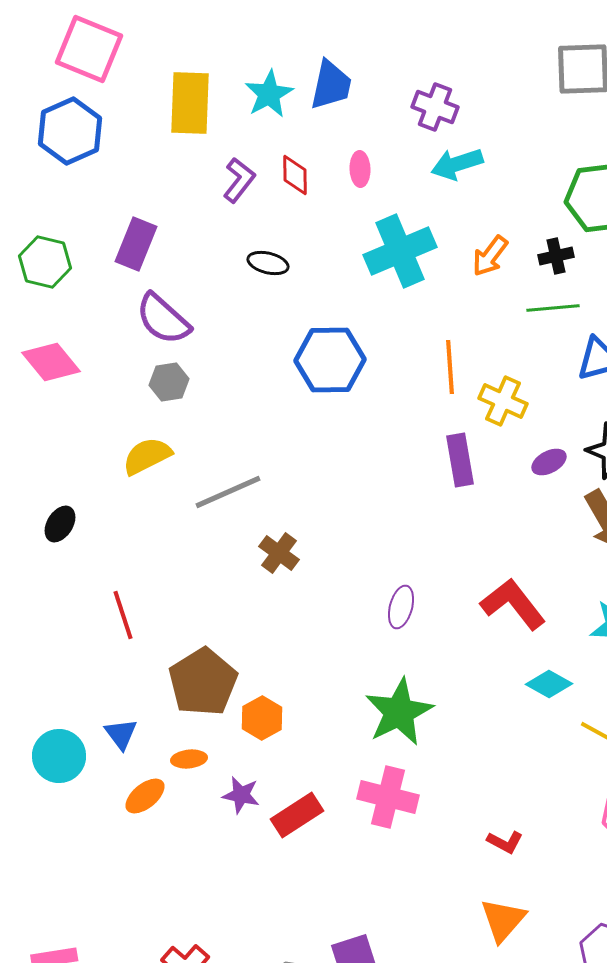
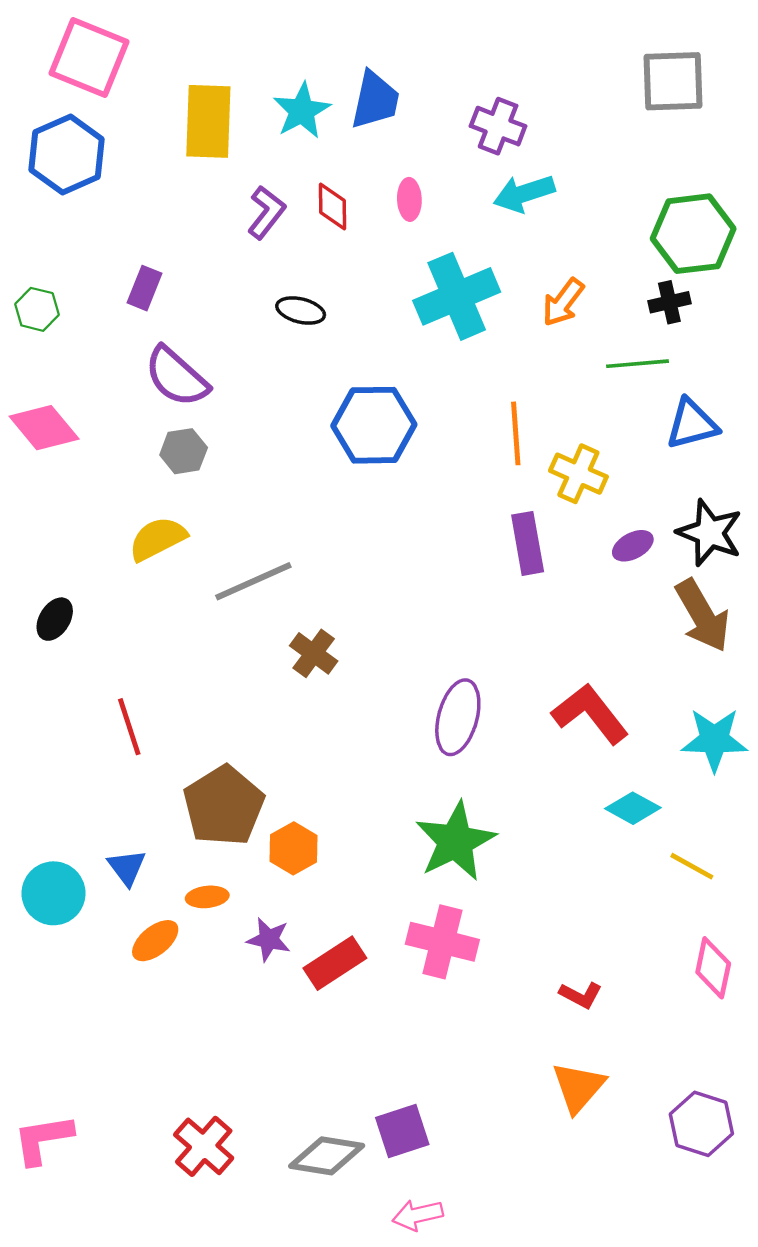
purple rectangle: (136, 244) -> (145, 288), size x0.7
black cross: (556, 256) -> (669, 302), moved
green hexagon: (45, 262) -> (37, 309), size x0.7
purple ellipse: (401, 607) -> (458, 717), size x1.5

